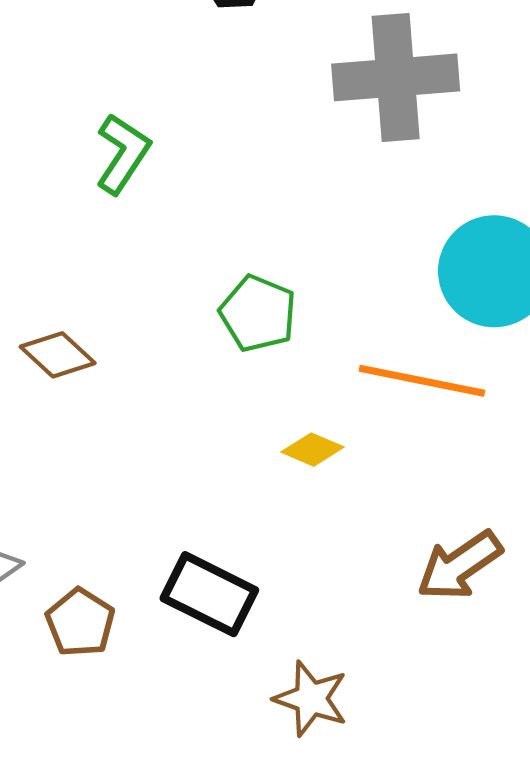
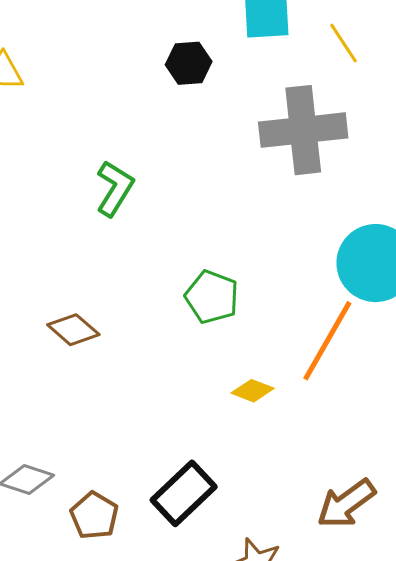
orange line: (422, 381) -> (327, 341), turned -70
brown arrow: (459, 566) -> (346, 504), moved
black rectangle: (209, 594) -> (184, 493), turned -68

